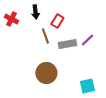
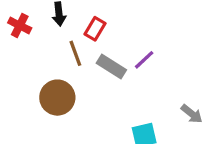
gray rectangle: (67, 44) -> (111, 66), turned 42
brown circle: (46, 73) -> (57, 98), moved

